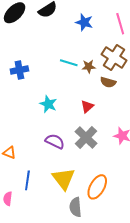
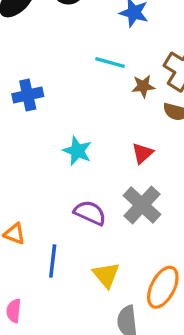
cyan line: (69, 63) -> (110, 62), moved
yellow triangle: (63, 179) -> (106, 275), size x0.7
blue line: (27, 180) -> (53, 261), moved

